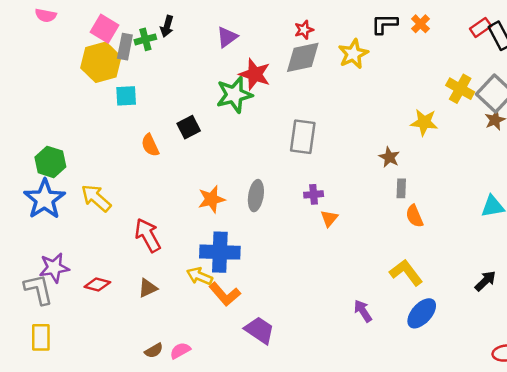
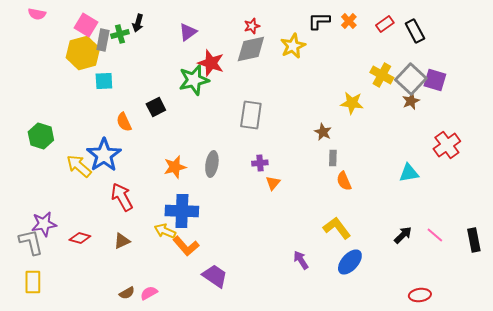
red rectangle: (481, 27) -> (385, 24), moved
blue star: (44, 199) -> (104, 155), moved

